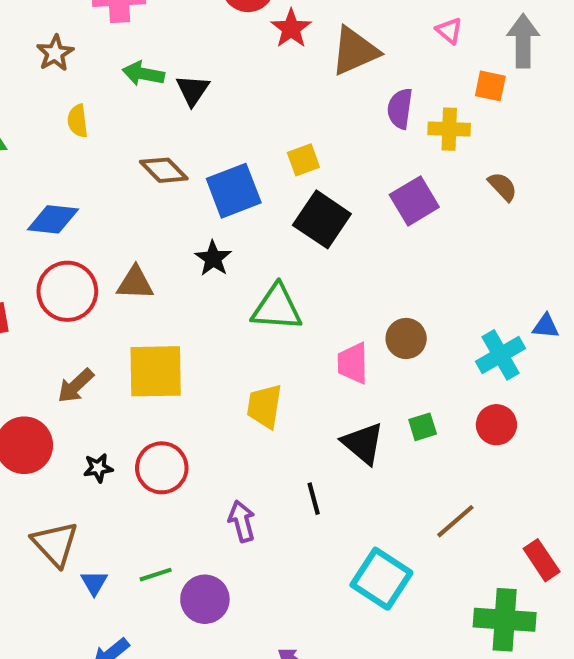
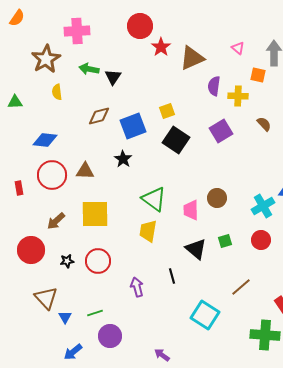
brown star: (55, 53) -> (46, 59), size x1.6
brown diamond: (164, 170) -> (99, 116), turned -60
green triangle: (277, 308) -> (154, 199), moved, turned 32
purple circle: (205, 599) -> (110, 336), moved

